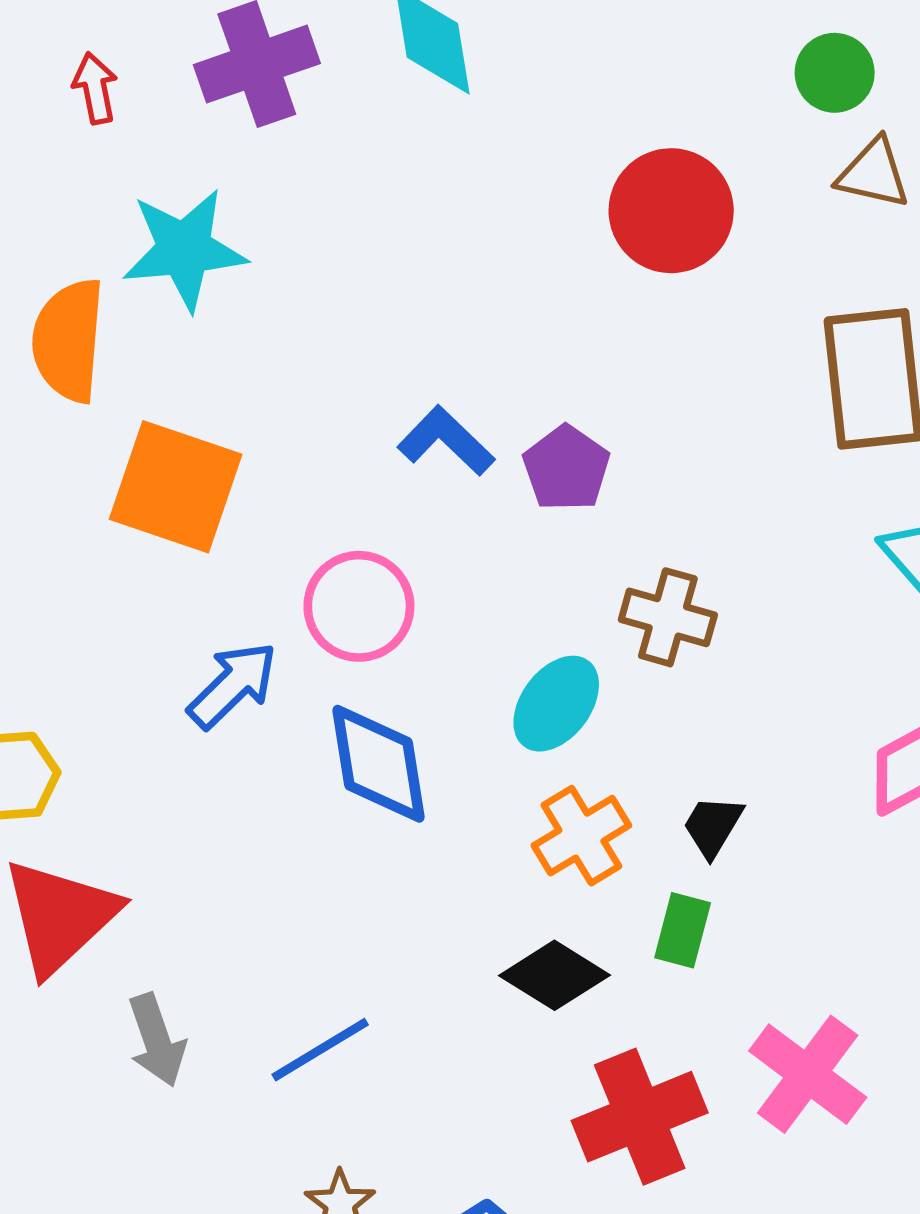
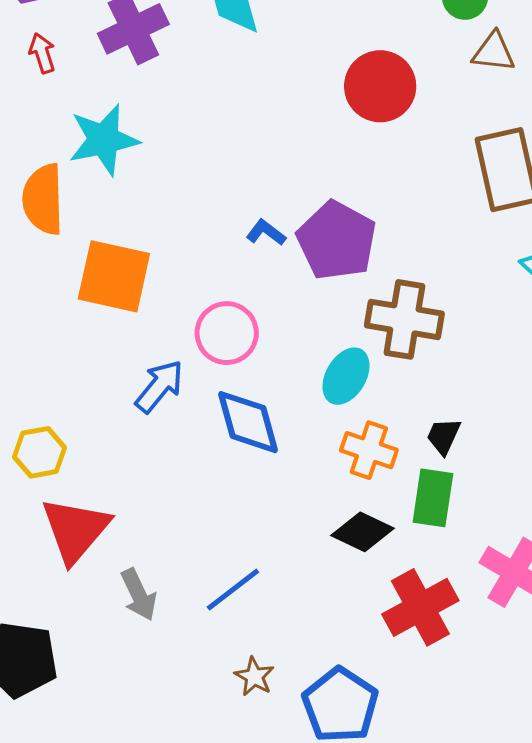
blue L-shape: (446, 441) -> (266, 233), size x0.7
purple pentagon: (566, 468) -> (337, 241), size x1.6
brown cross: (668, 617) -> (404, 319), size x1.4
orange cross: (581, 836) -> (369, 450), turned -34
green rectangle: (683, 930) -> (433, 498), size x1.4

